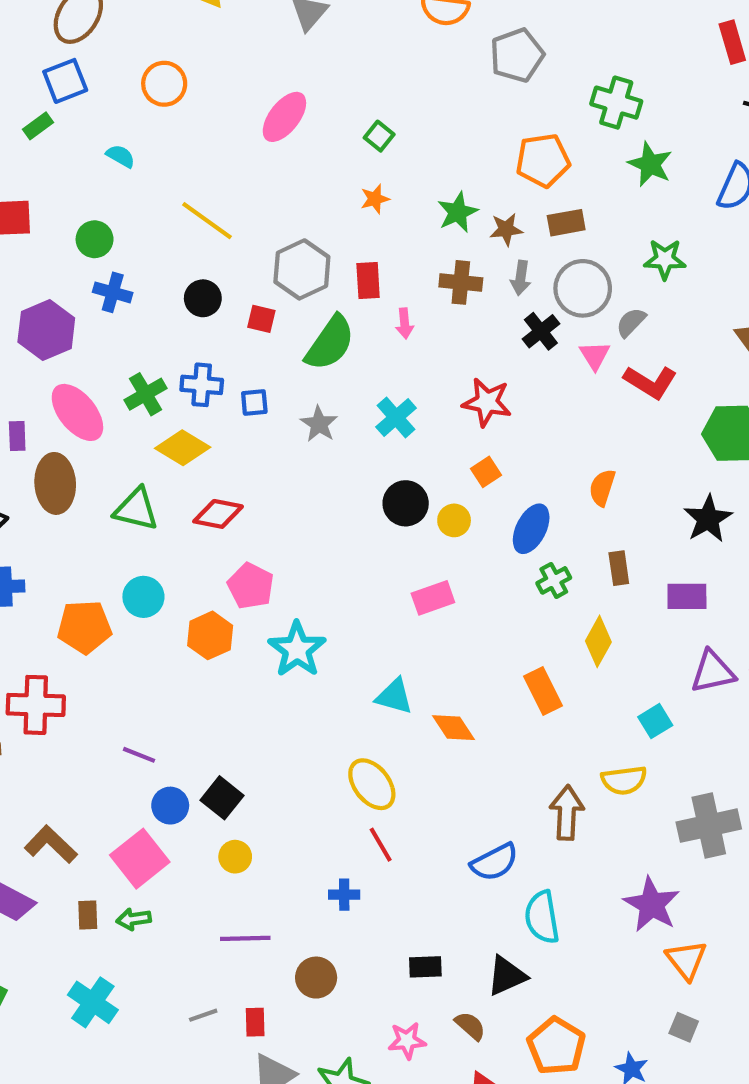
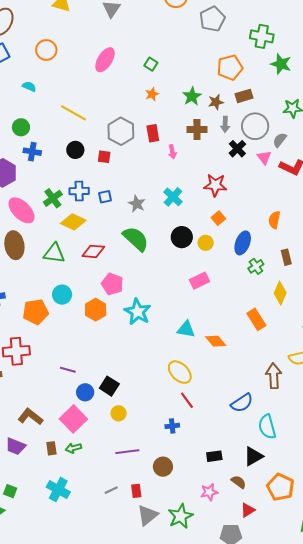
green semicircle: (330, 343) -> (136, 239), moved, turned -76

